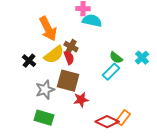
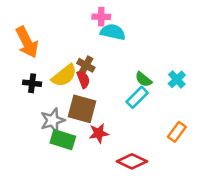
orange arrow: (48, 29) -> (27, 42), moved
black cross: (29, 61) -> (32, 83), turned -32
green rectangle: (44, 118) -> (63, 140), moved
orange rectangle: (123, 118) -> (177, 132), moved

